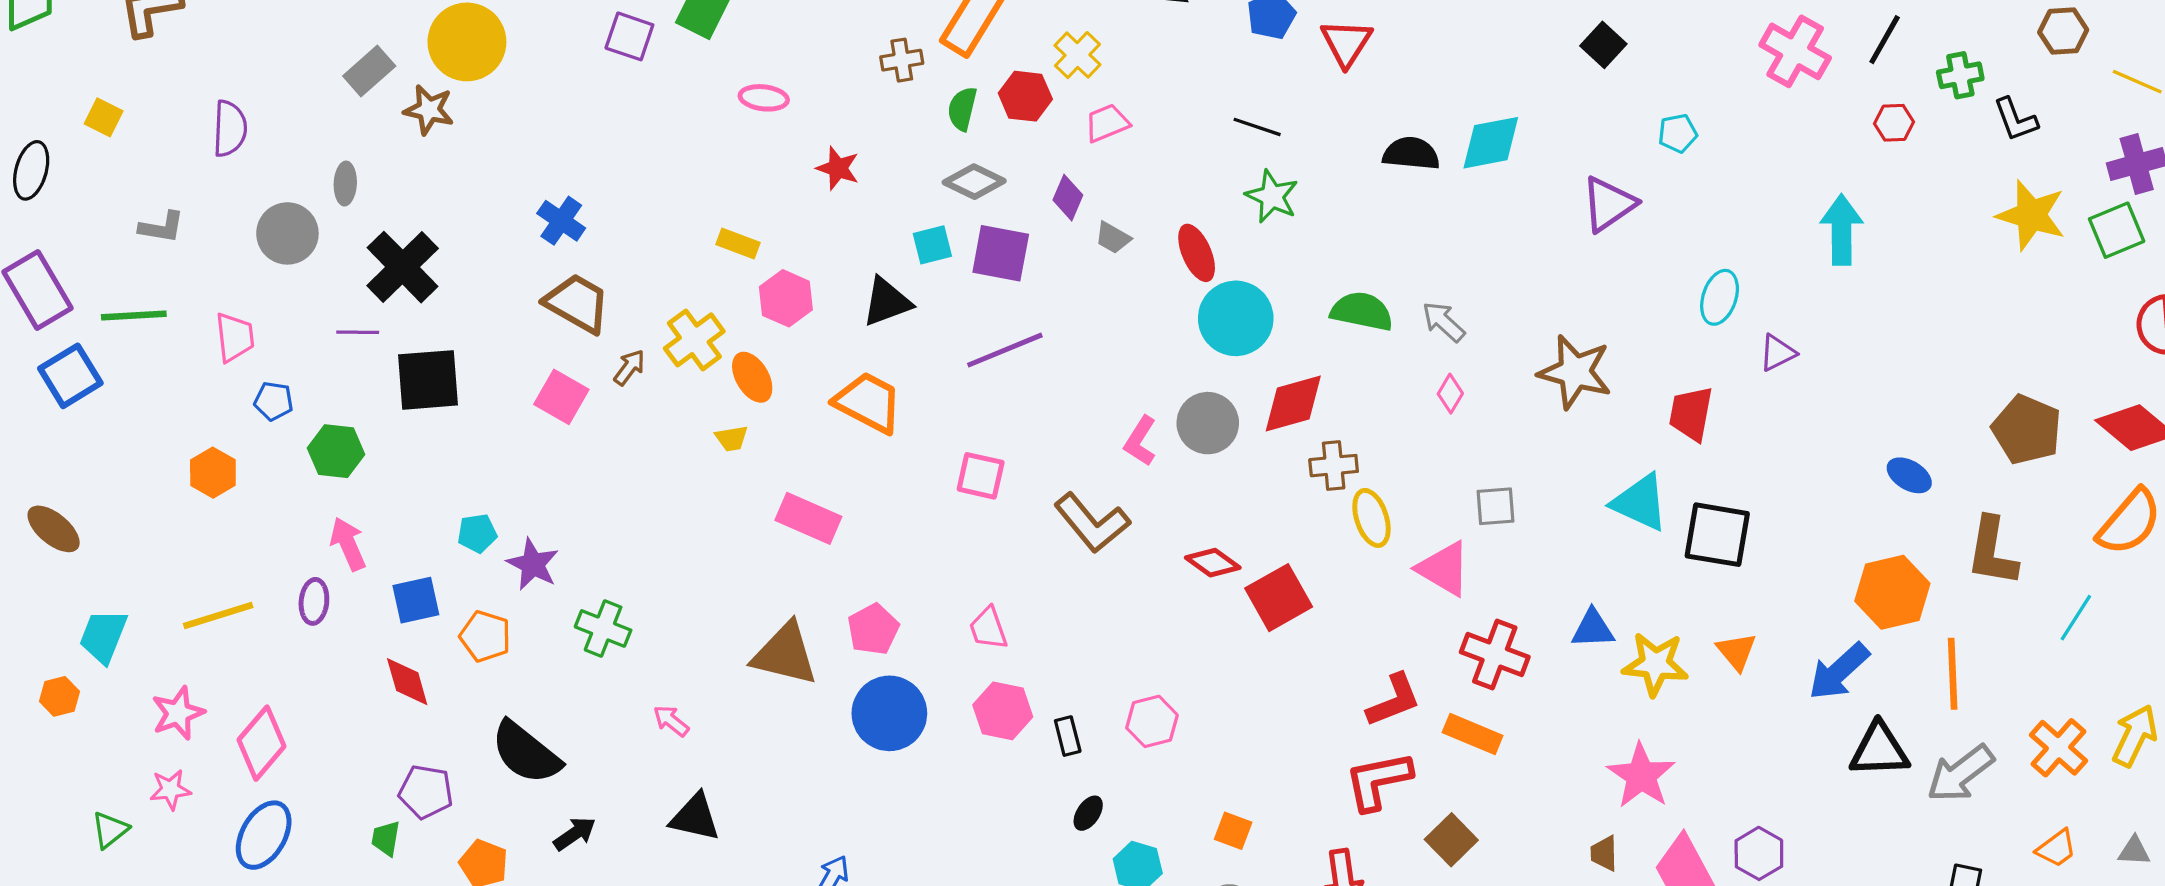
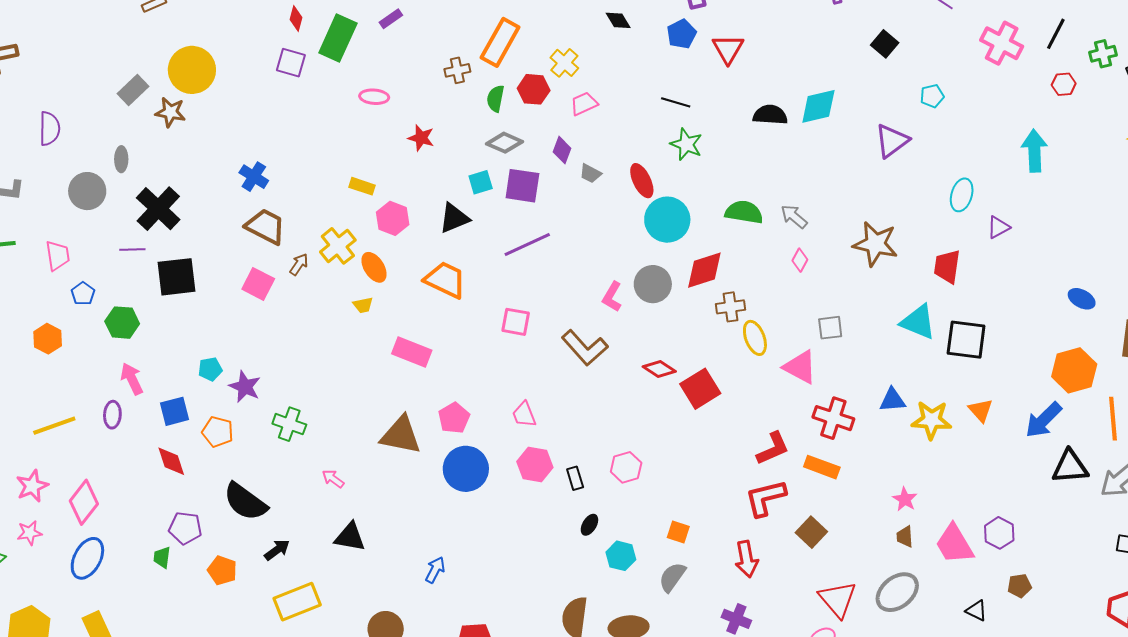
blue pentagon: (274, 401) -> (83, 294), turned 30
pink star: (1641, 776) -> (905, 499), moved, size x0.6

